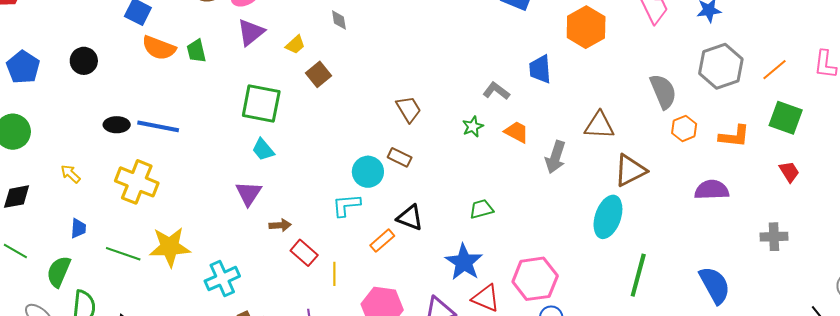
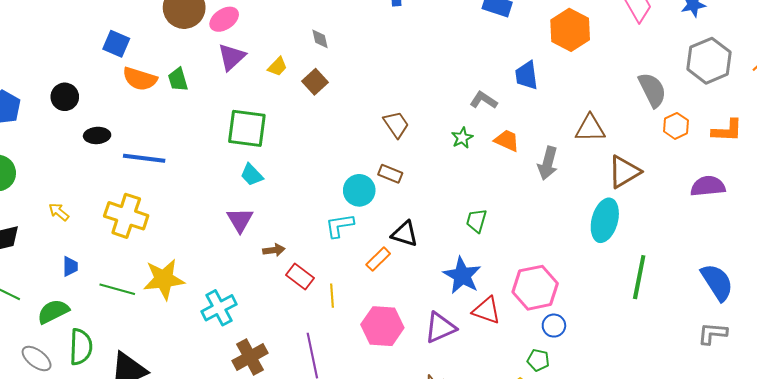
brown square: (318, 74) -> (315, 82), moved
black ellipse: (117, 125) -> (97, 135), moved
green trapezoid: (481, 209) -> (476, 221), turned -55
green semicircle: (59, 272) -> (53, 311), turned 44

